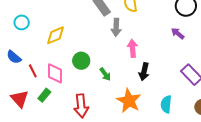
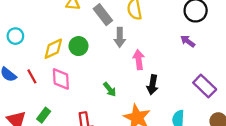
green circle: (81, 61) -> (79, 46), moved
red line: (33, 71) -> (32, 76), moved
pink diamond: (55, 73) -> (61, 79), moved

